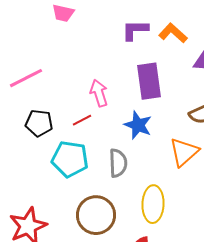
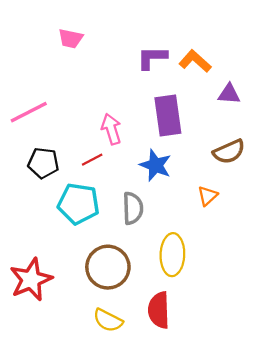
orange triangle: (184, 152) -> (207, 196), size x0.6

